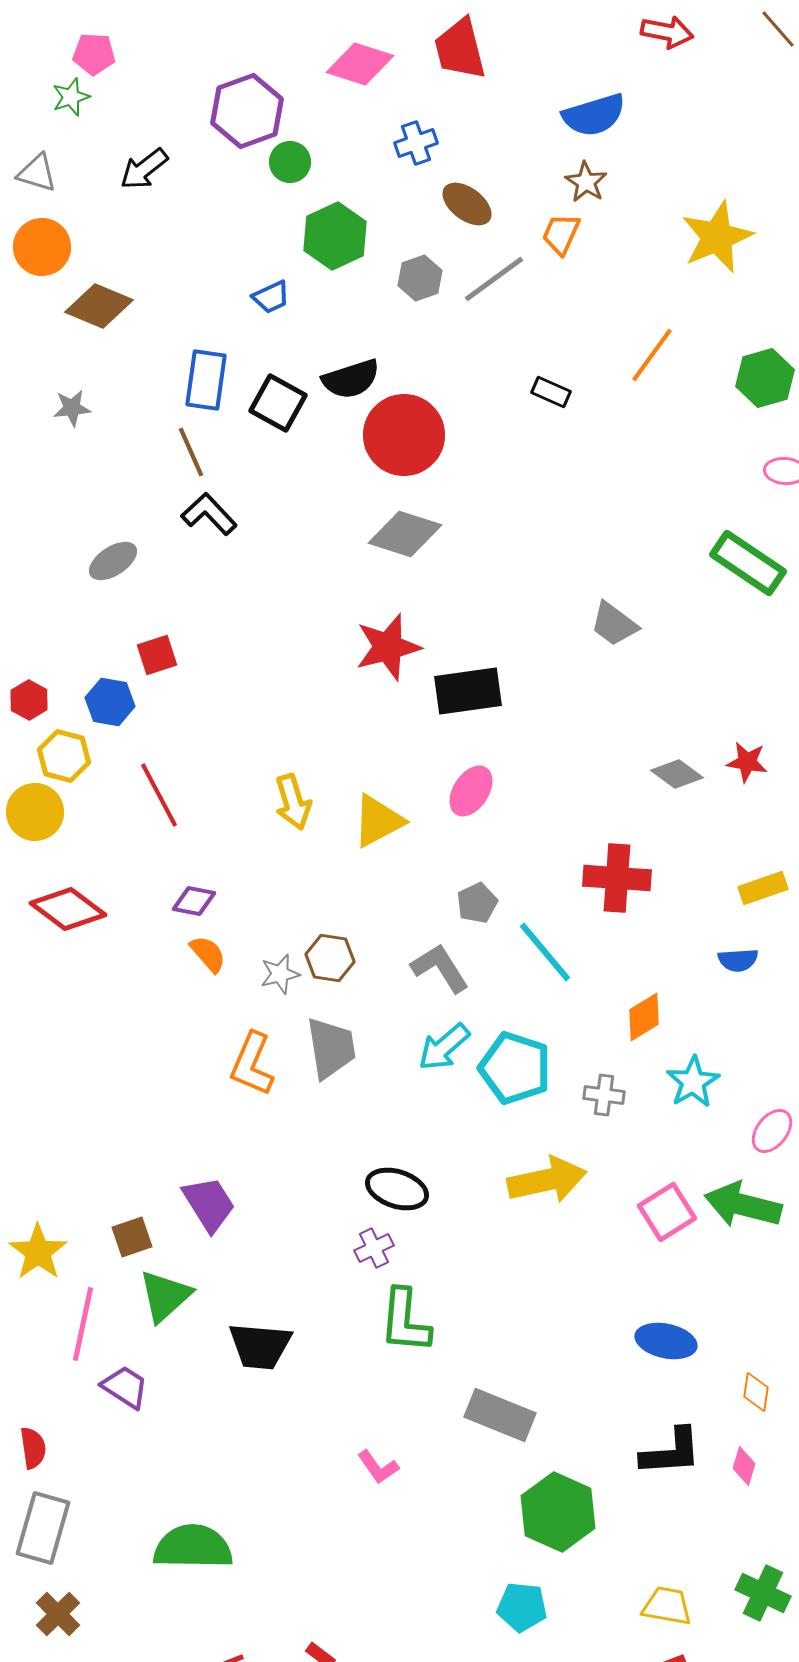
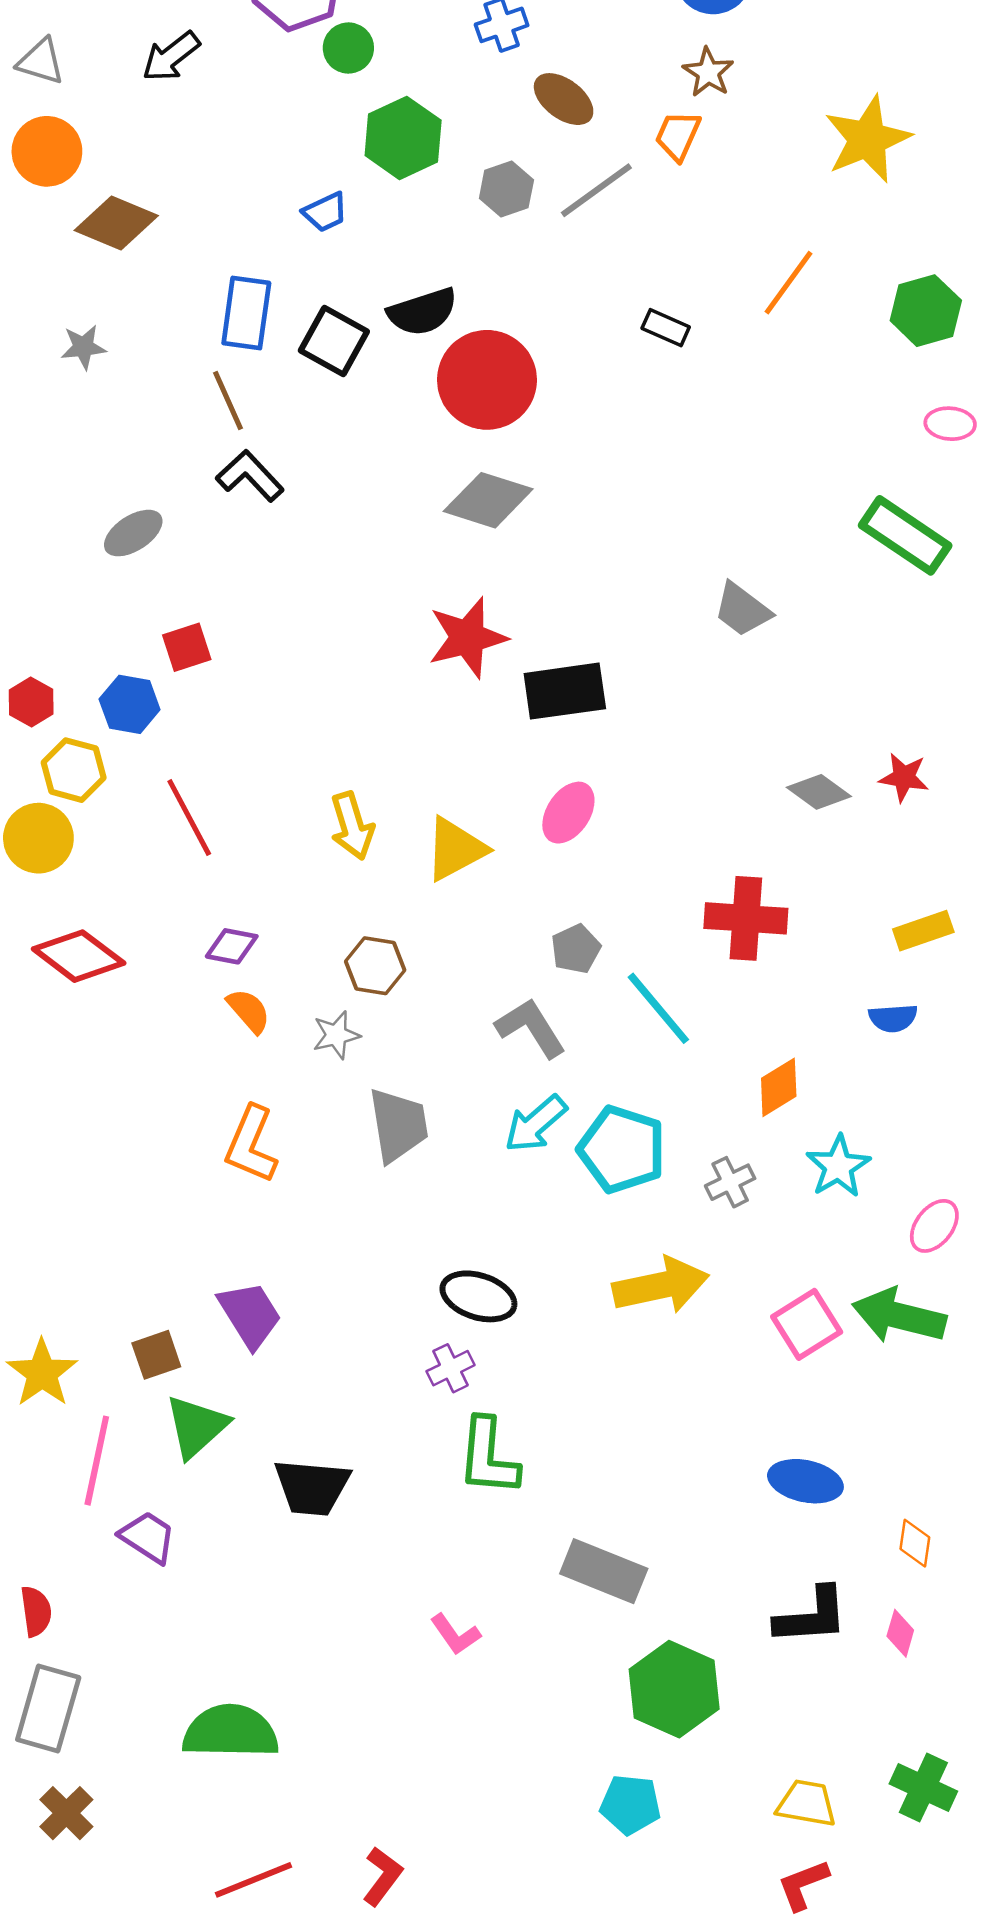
brown hexagon: (330, 958) -> (375, 966), moved
orange L-shape: (252, 1064) -> (251, 1144), moved
gray cross: (604, 1095) -> (730, 1182), turned -33

